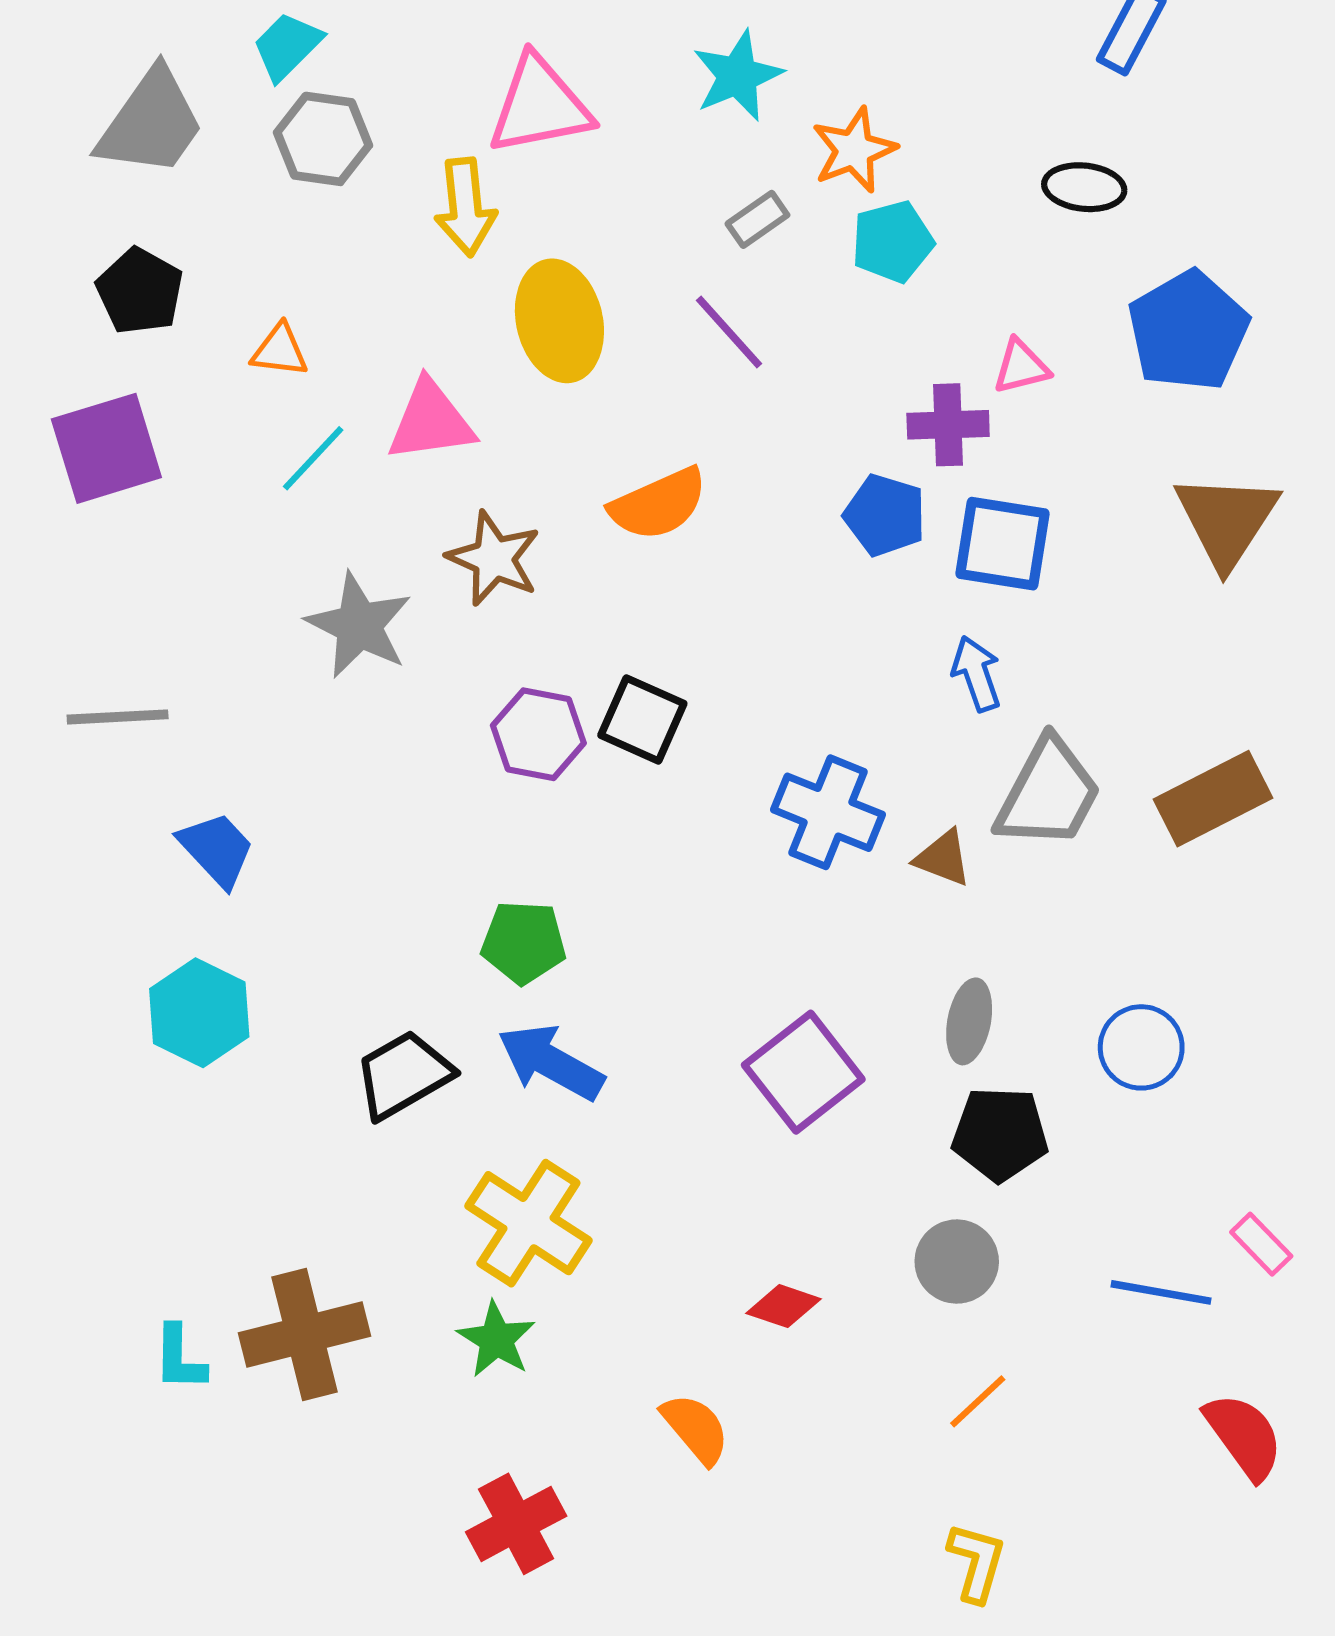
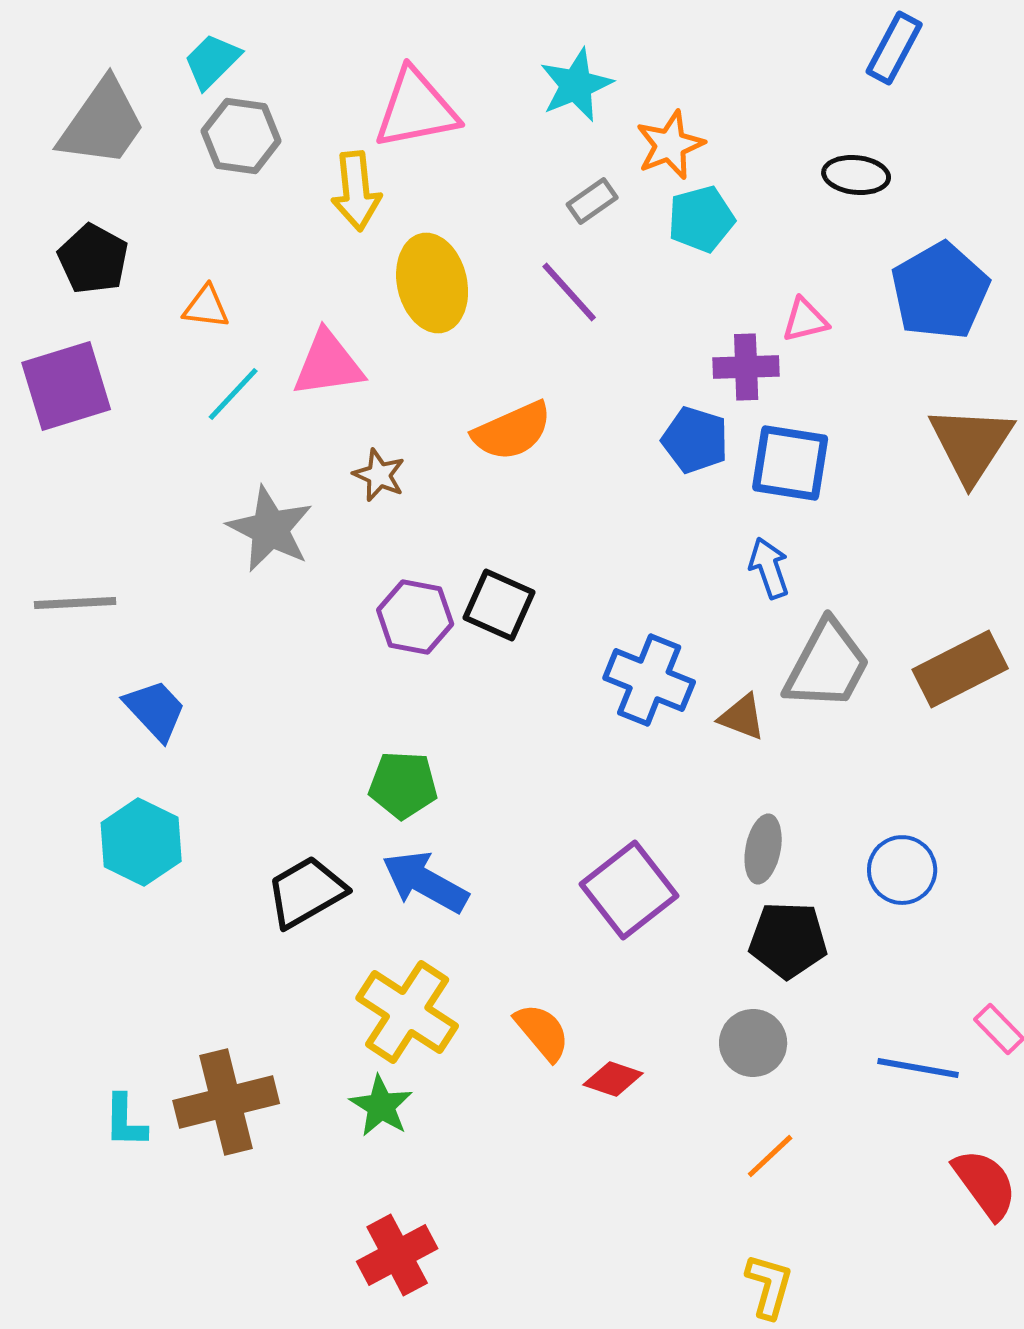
brown star: (494, 559) -> (379, 475), size x0.7
orange semicircle: (696, 1429) -> (542, 1032), moved

